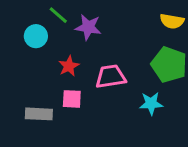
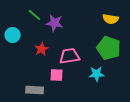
cyan circle: (36, 36) -> (13, 35), moved
pink square: (72, 99) -> (57, 75), moved
gray rectangle: (39, 114) -> (35, 90), moved

